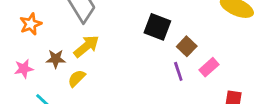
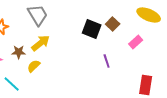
brown square: (187, 46) -> (113, 24), moved
pink rectangle: (209, 67) -> (136, 42), moved

